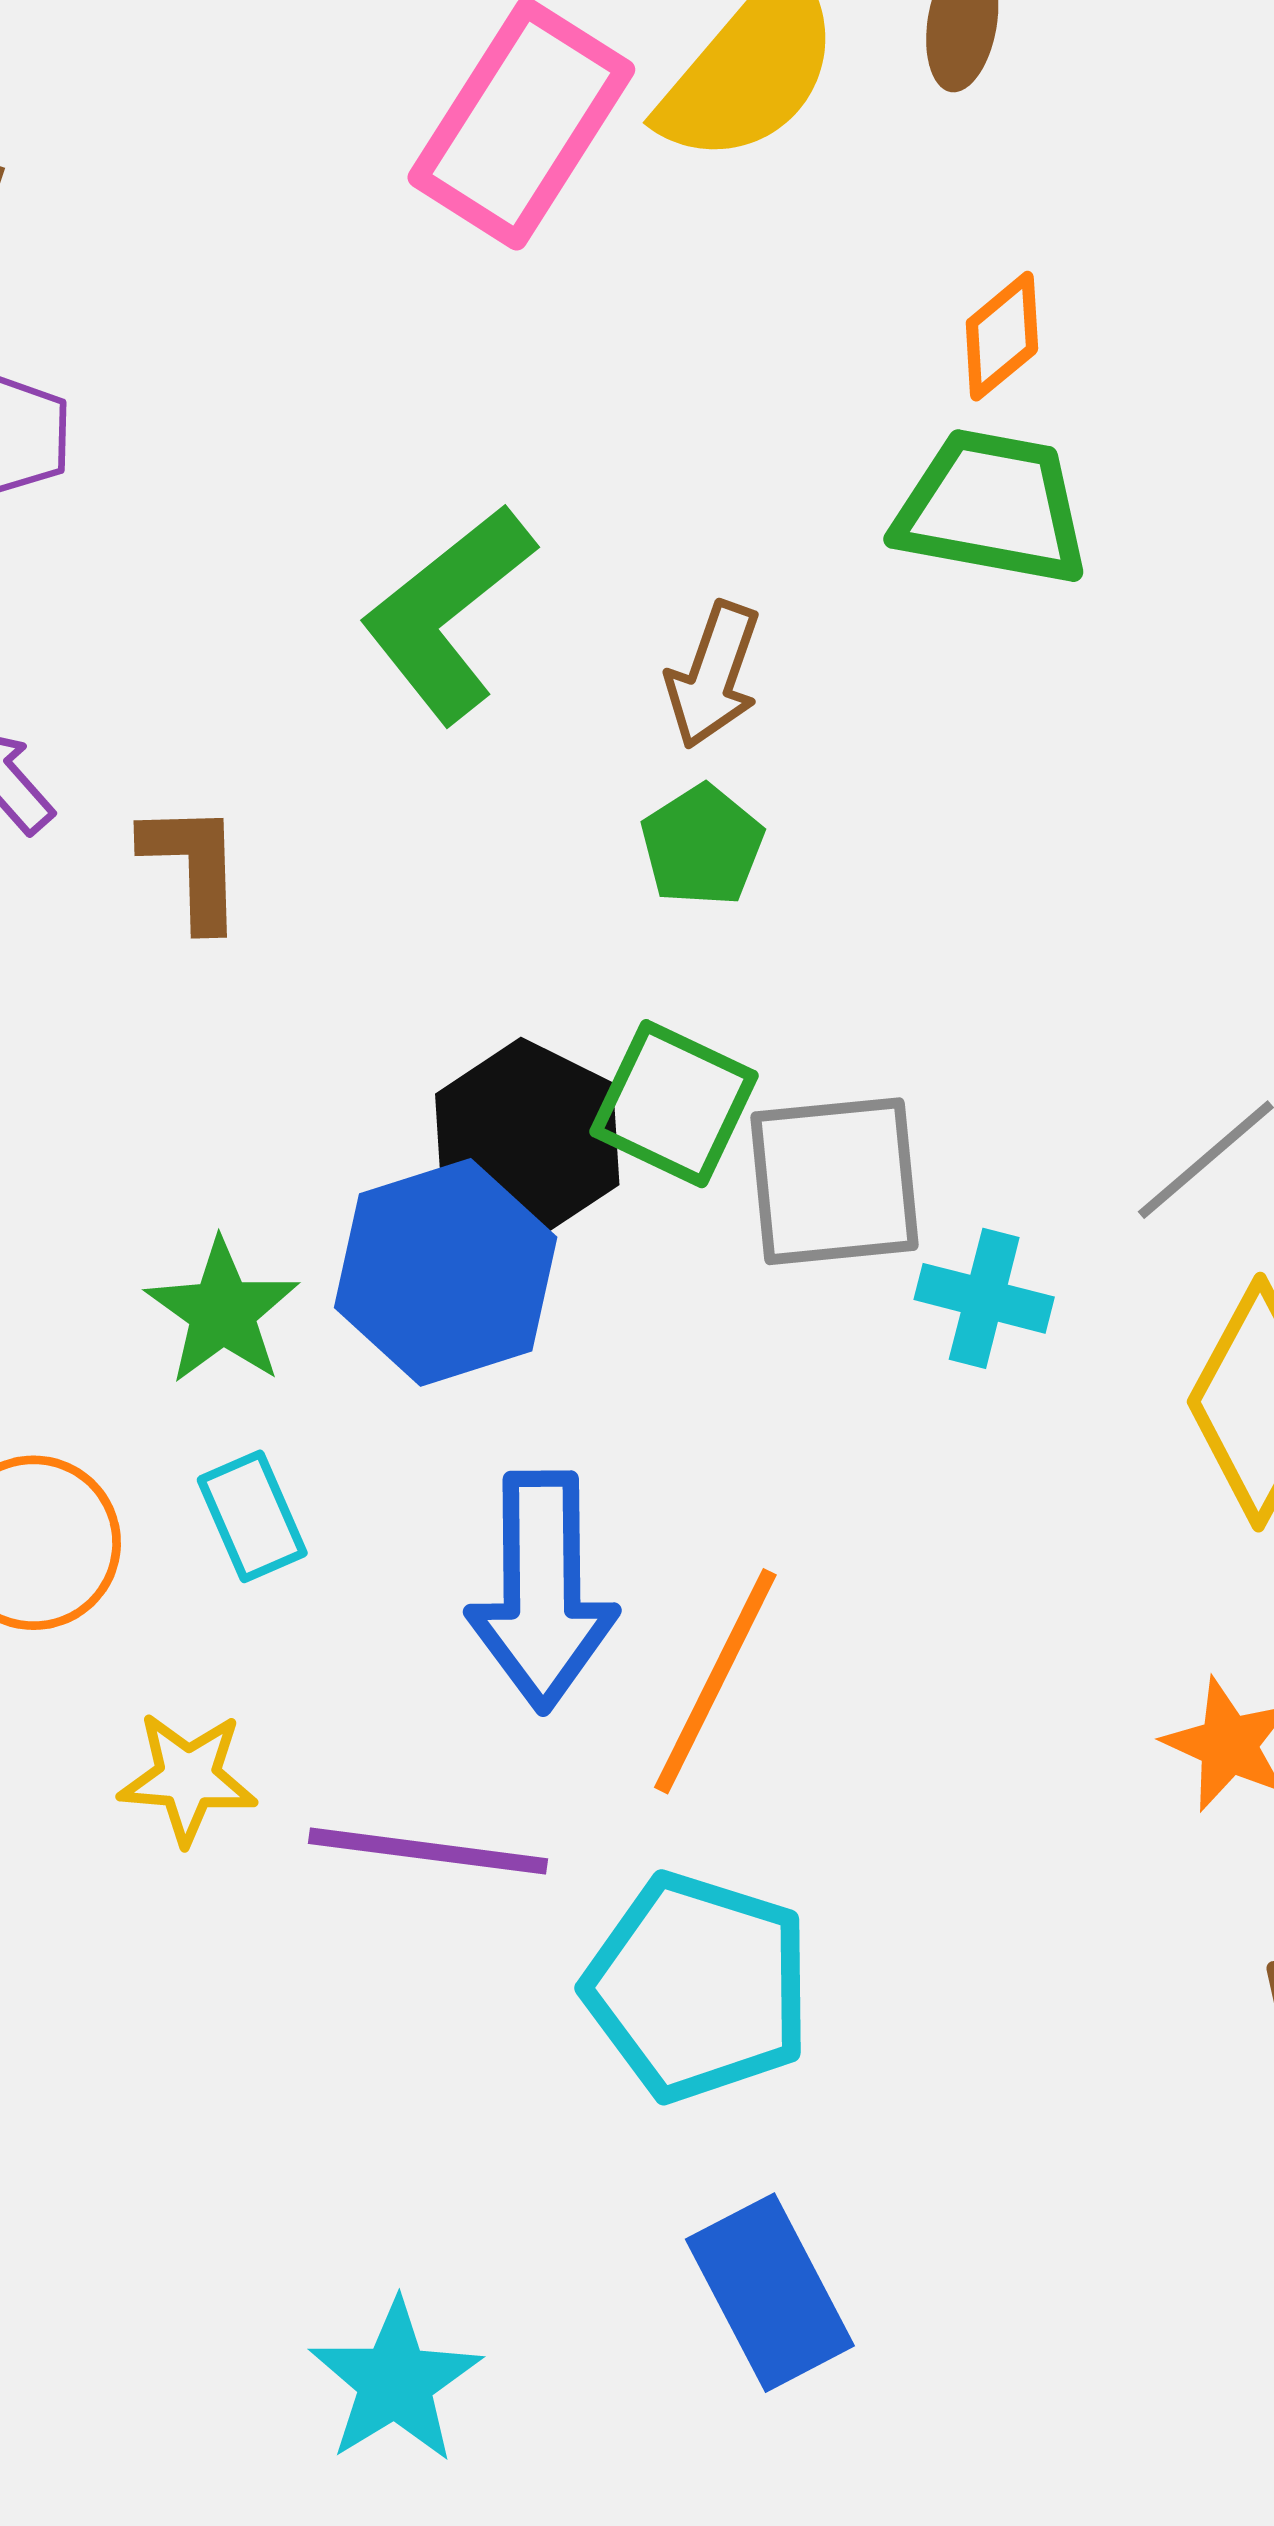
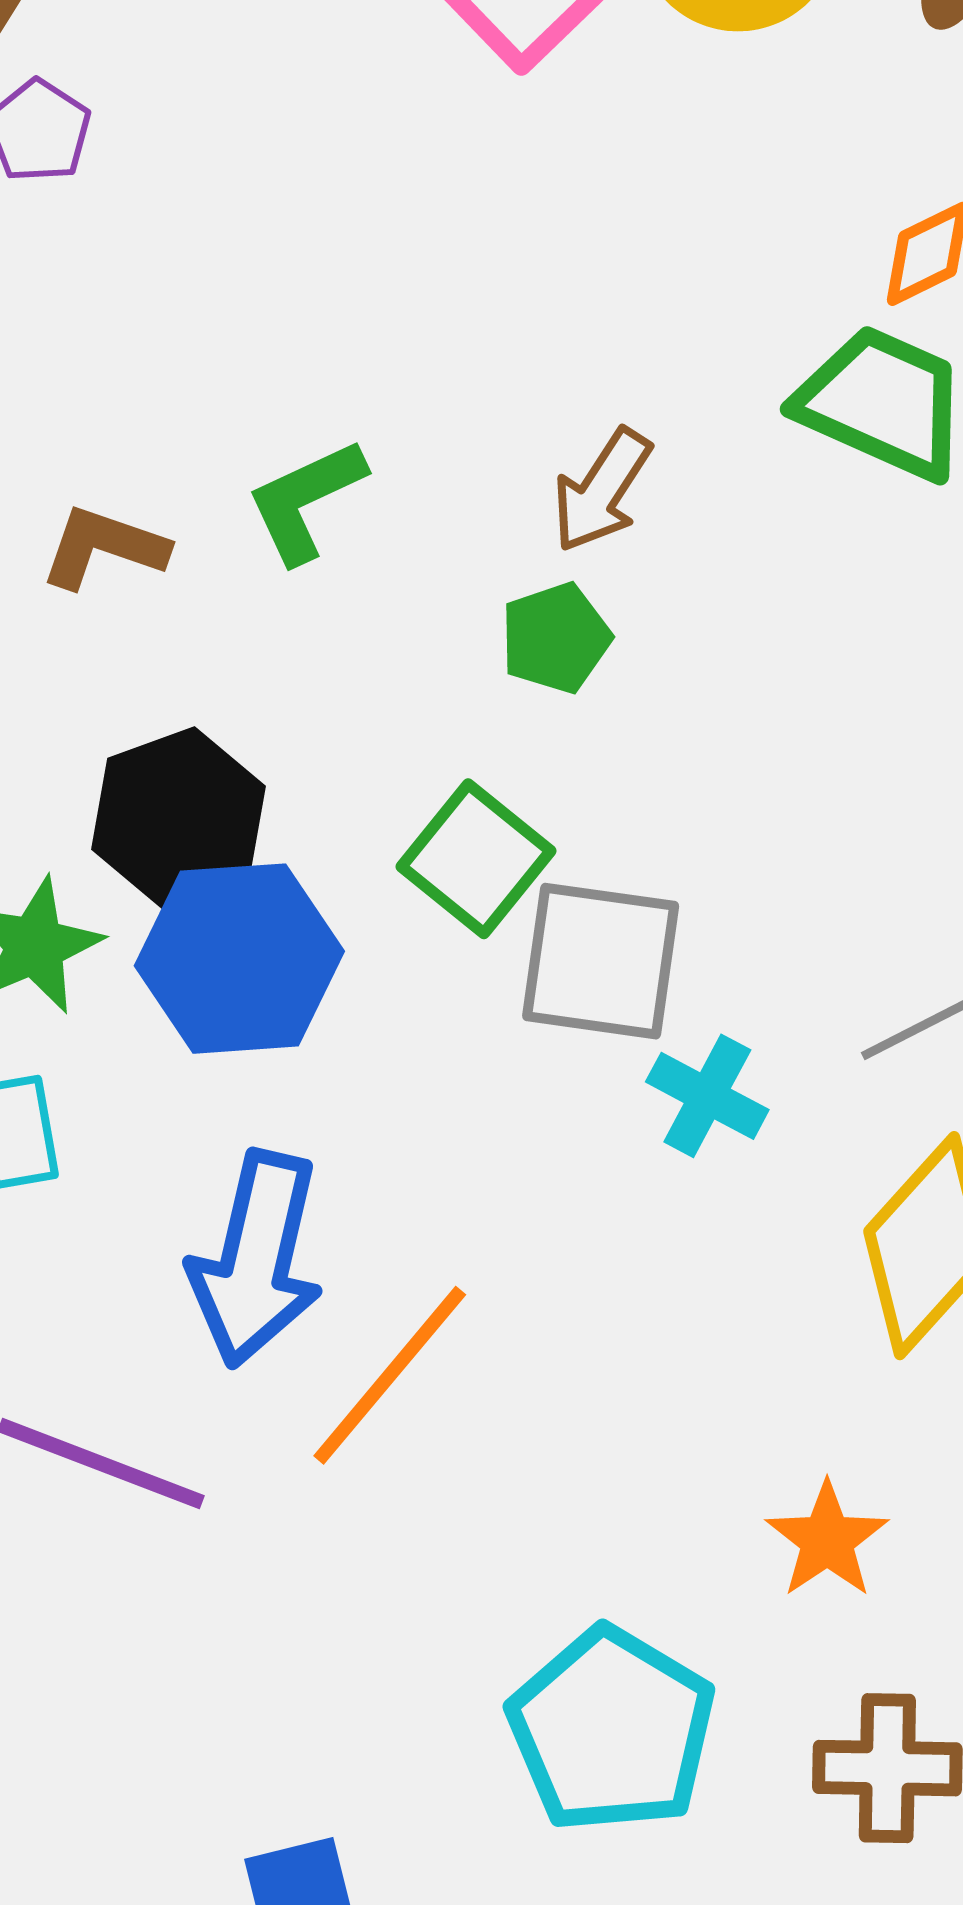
green L-shape: (448, 613) -> (306, 501), moved, size x0.7
brown L-shape: (193, 866) -> (104, 547), turned -83
black hexagon: (527, 1139) -> (179, 818), moved
cyan pentagon: (698, 1987) -> (612, 1730), moved

